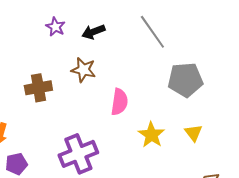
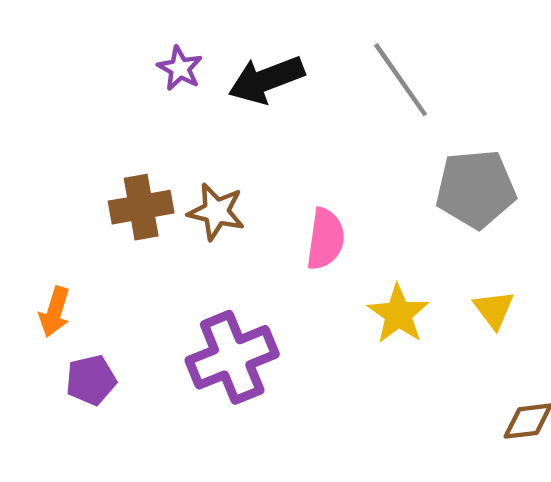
black arrow: (93, 32) -> (266, 80), size x1.4
brown star: (83, 70) -> (216, 212), moved

